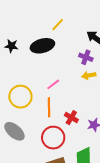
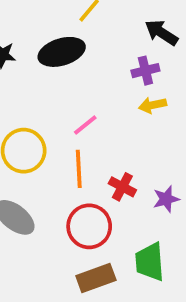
purple cross: (86, 57) -> (145, 71), turned -32

